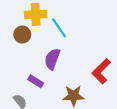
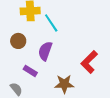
brown circle: (22, 35) -> (18, 41), moved

